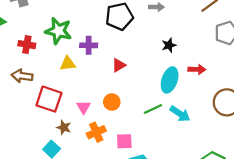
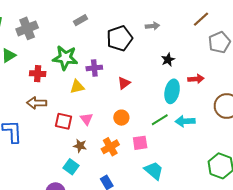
red square: (49, 99) -> (63, 121), size x0.7
pink triangle: (84, 107) -> (86, 119), moved
cyan arrow: (180, 114) -> (185, 121), turned 150
pink square: (124, 141) -> (140, 143), moved

